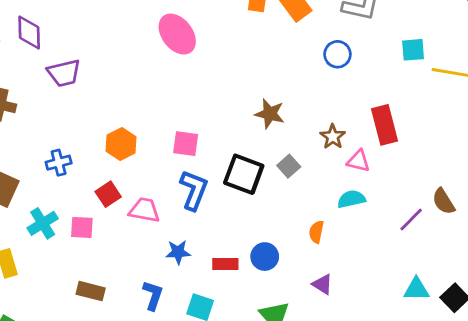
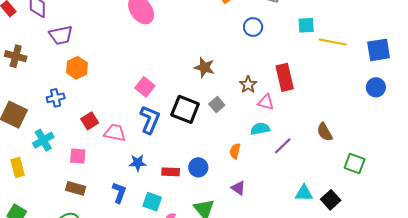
orange hexagon: (121, 144) -> (77, 68), moved
pink square: (186, 144) -> (145, 87), turned 30
purple line: (411, 219) -> (283, 146), moved
pink square: (82, 227) -> (78, 156), moved

